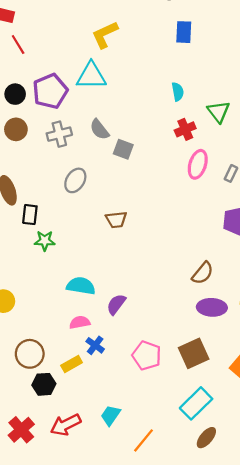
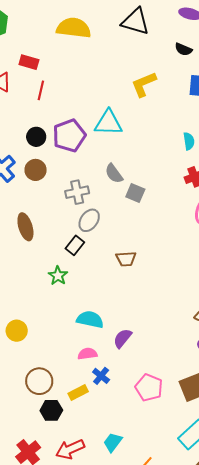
yellow L-shape: (105, 35) -> (144, 84), moved
red line: (18, 45) -> (41, 90), turned 42
gray cross: (59, 134) -> (77, 192), moved
black rectangle: (30, 215) -> (75, 245), moved, turned 30
green star: (45, 241) -> (58, 276), turned 30

